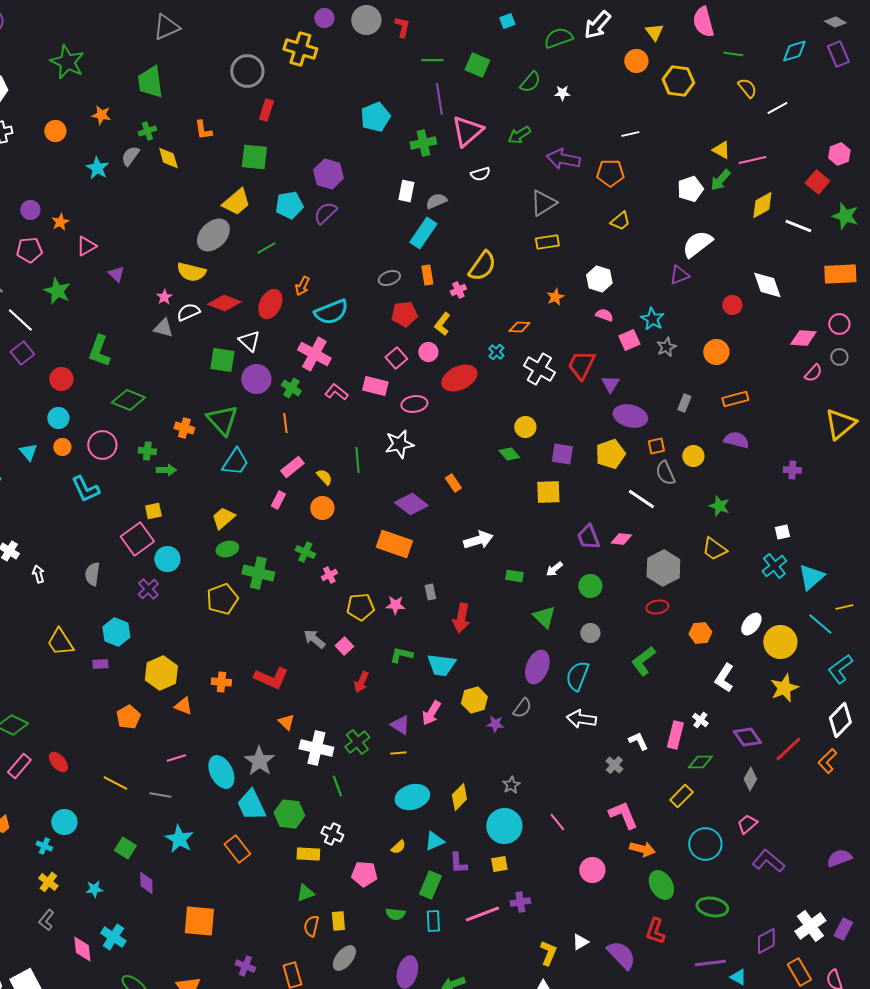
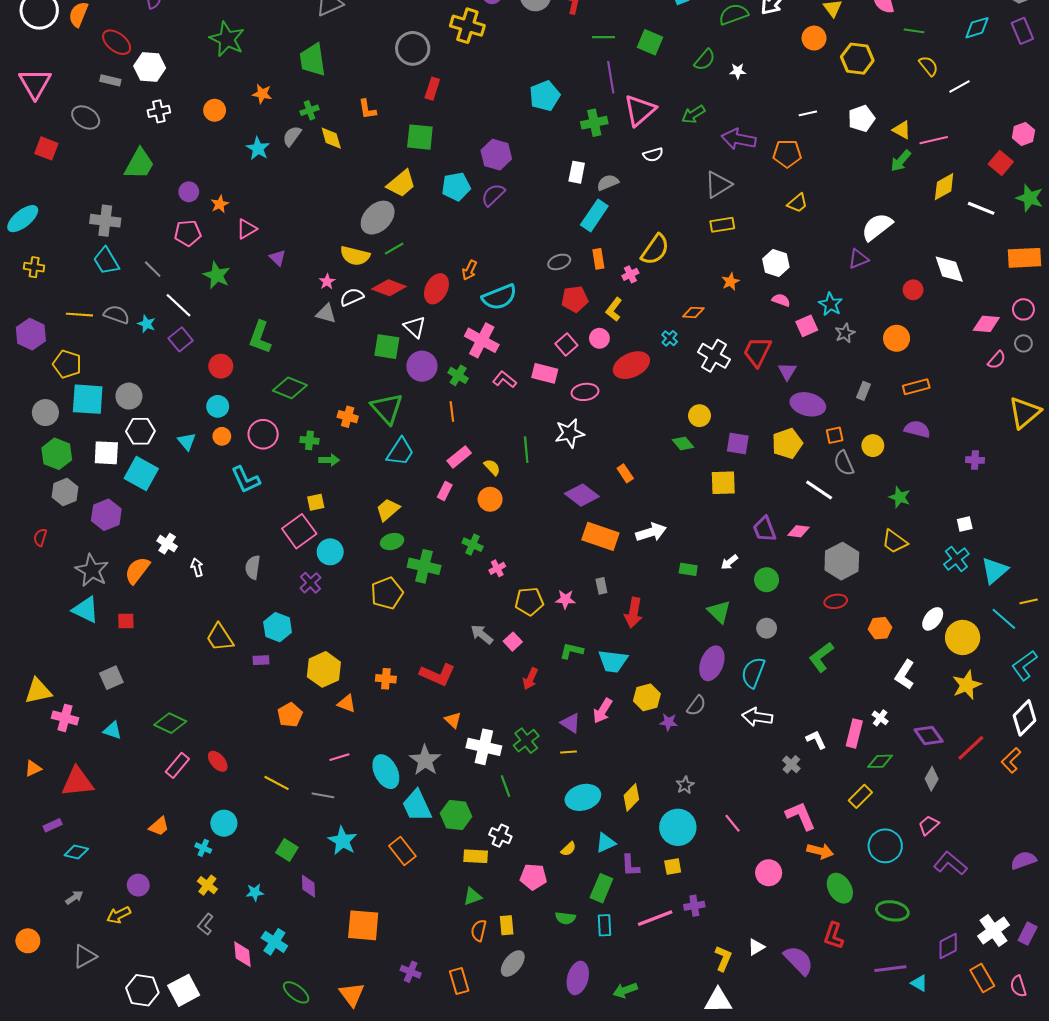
white pentagon: (690, 189) -> (861, 119), moved
green line: (266, 248) -> (394, 249), moved
orange rectangle: (394, 544) -> (600, 536), moved

